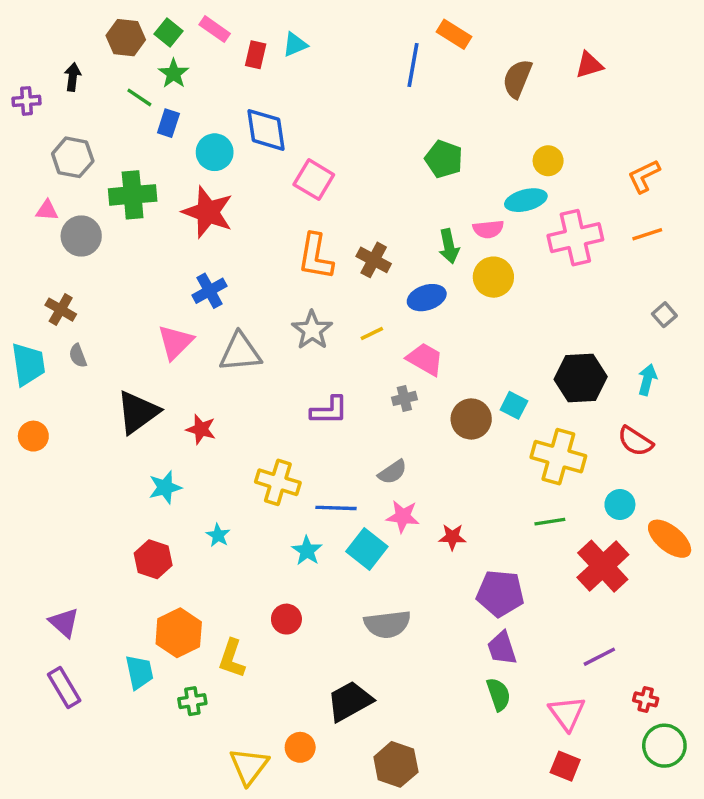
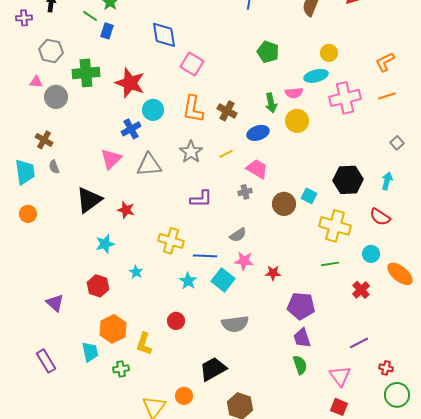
cyan circle: (215, 152) -> (153, 110), moved
red cross: (603, 566) -> (361, 290), size x0.6
purple triangle: (64, 623) -> (55, 303), moved

